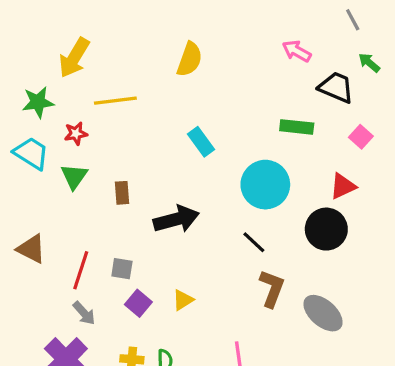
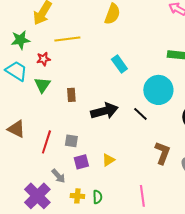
black line: (254, 242) -> (140, 114), moved
purple square: (138, 303) -> (81, 162), turned 35
gray arrow: (84, 313) -> (58, 176), moved

